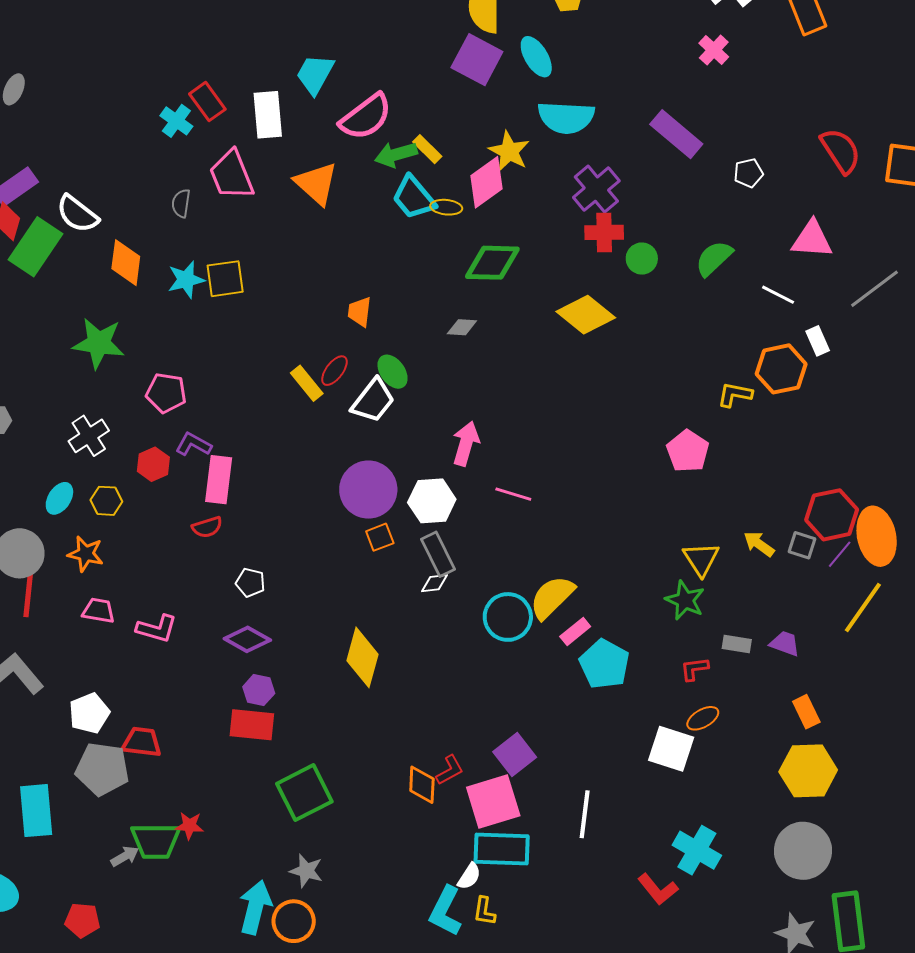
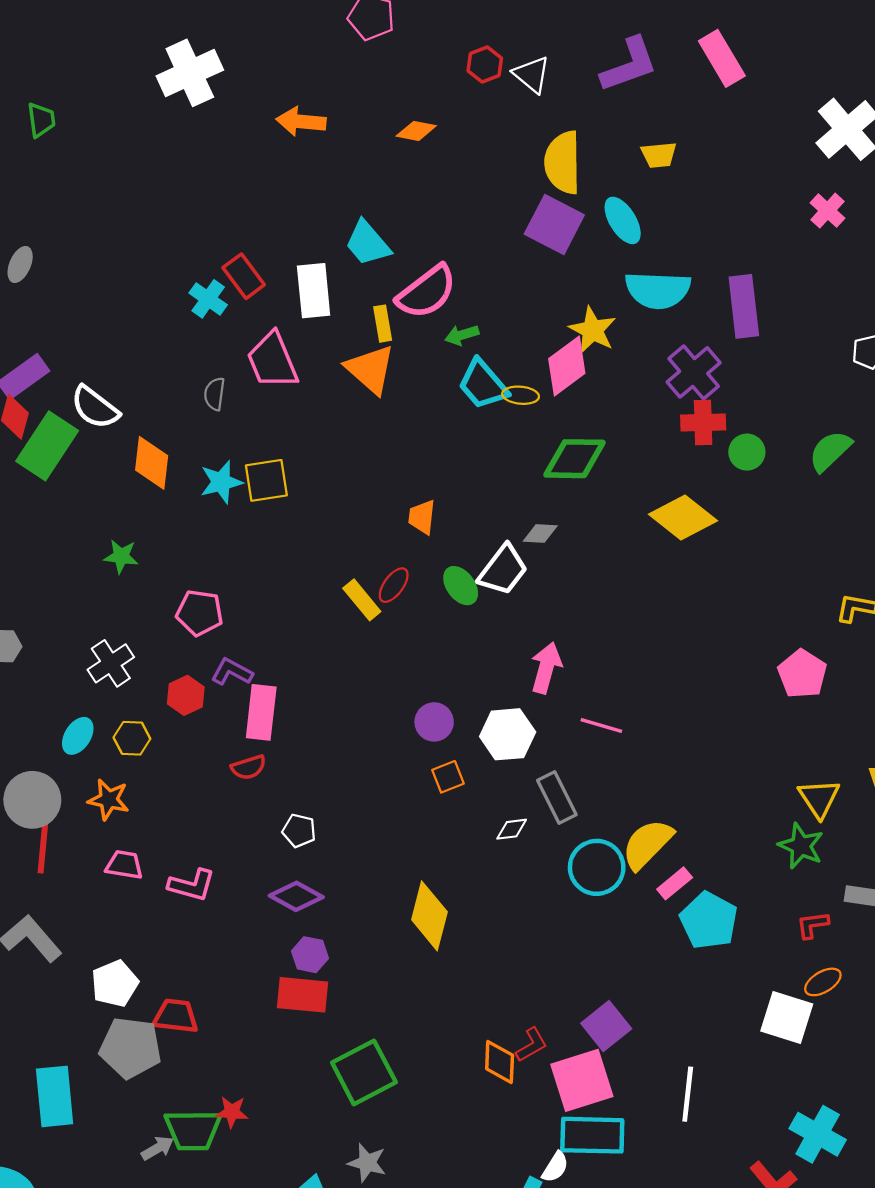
cyan trapezoid: (315, 74) -> (368, 243), turned -69
purple rectangle: (676, 134) -> (744, 306), moved, turned 44
yellow rectangle: (427, 149) -> (383, 324), moved, turned 36
green arrow: (396, 154) -> (462, 335), size x0.7
green star: (99, 343) -> (121, 556), size x0.6
white trapezoid: (373, 401) -> (503, 570), moved
purple circle: (368, 490) -> (434, 722), size x0.6
gray rectangle: (438, 554) -> (557, 798), moved

